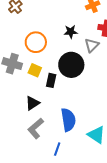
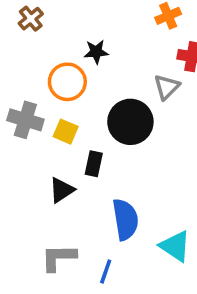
black star: (71, 32) -> (96, 52), moved
black rectangle: (51, 80) -> (94, 164), moved
gray L-shape: (36, 128) -> (59, 258), moved, turned 40

